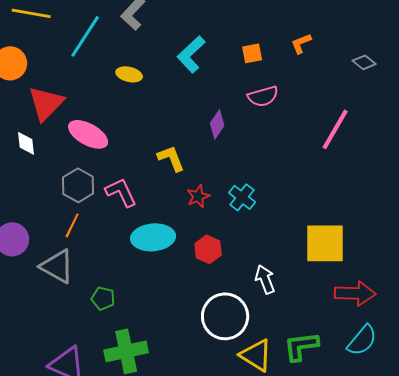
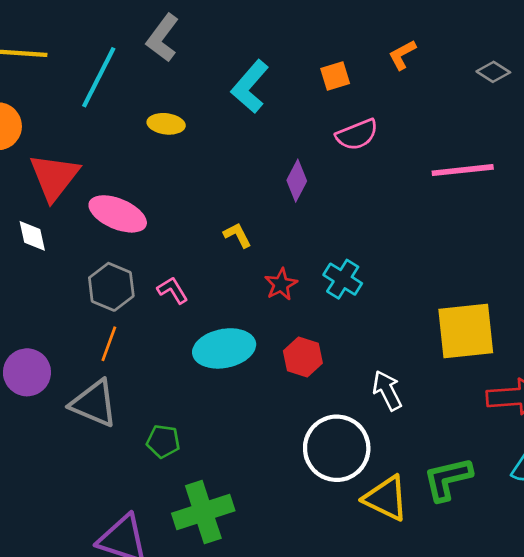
pink line: (335, 129) -> (463, 170), turned 60
yellow L-shape: (171, 158) -> (237, 235), size x0.7
pink L-shape: (121, 192) -> (173, 290), size x0.7

